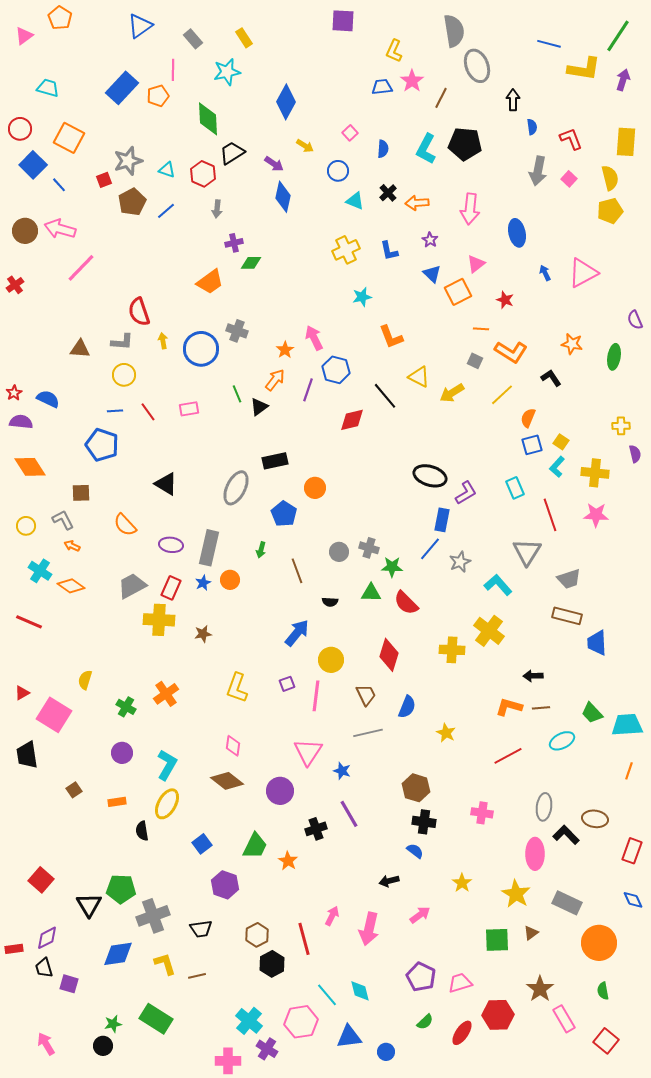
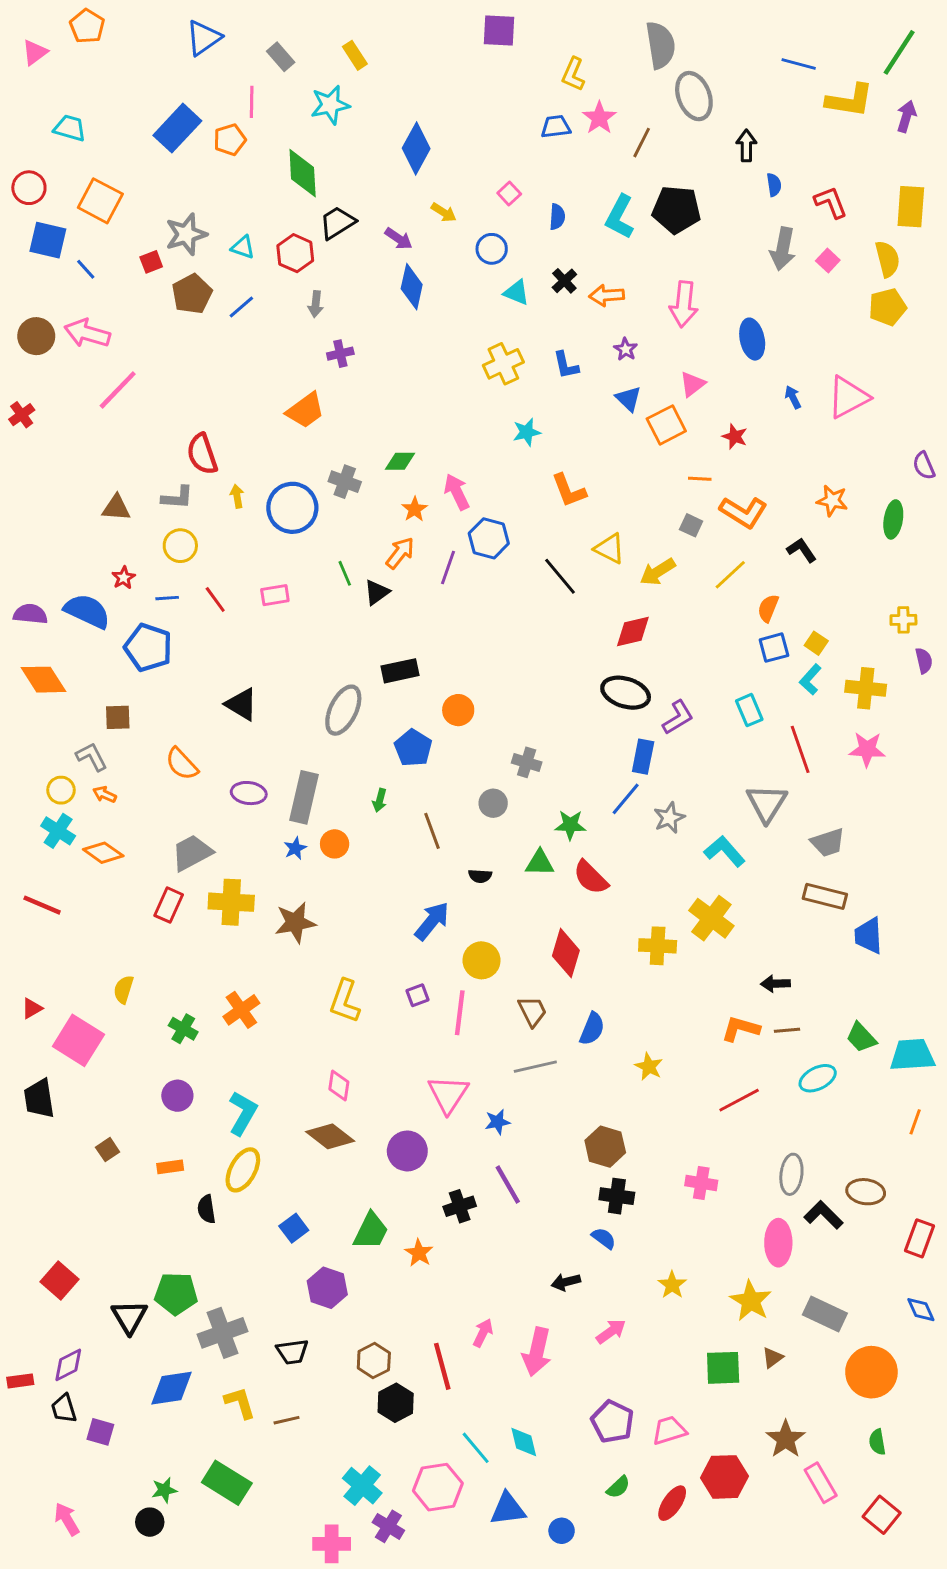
blue square: (33, 165) -> (48, 240), turned -32
green diamond: (251, 263) -> (400, 461), moved
red star: (14, 393) -> (124, 578), moved
blue semicircle: (48, 399) -> (87, 611), moved, size x1.4
red diamond: (352, 420) -> (633, 632), moved
yellow circle: (26, 526) -> (61, 790), moved
gray cross: (369, 548) -> (527, 762), moved
red rectangle: (171, 588) -> (169, 905), moved
brown star: (203, 634) -> (295, 923), size x1.6
blue star: (342, 771) -> (498, 1122), turned -30

